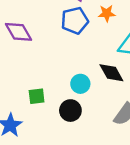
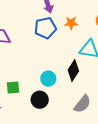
black diamond: (111, 73) -> (73, 71), turned 60

